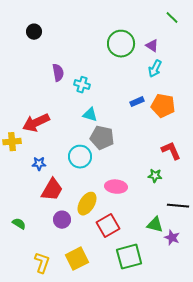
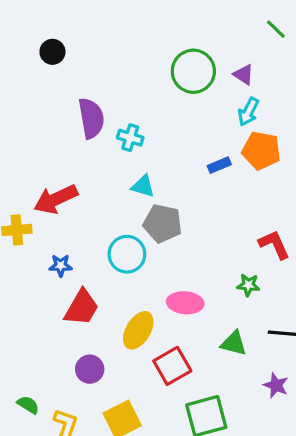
purple semicircle: (58, 73) -> (91, 118), size x1.4
orange pentagon: (163, 106) -> (261, 151), moved
purple circle: (62, 220) -> (90, 369), moved
green semicircle: (19, 224) -> (28, 405), moved
green triangle: (155, 225) -> (234, 343), moved

